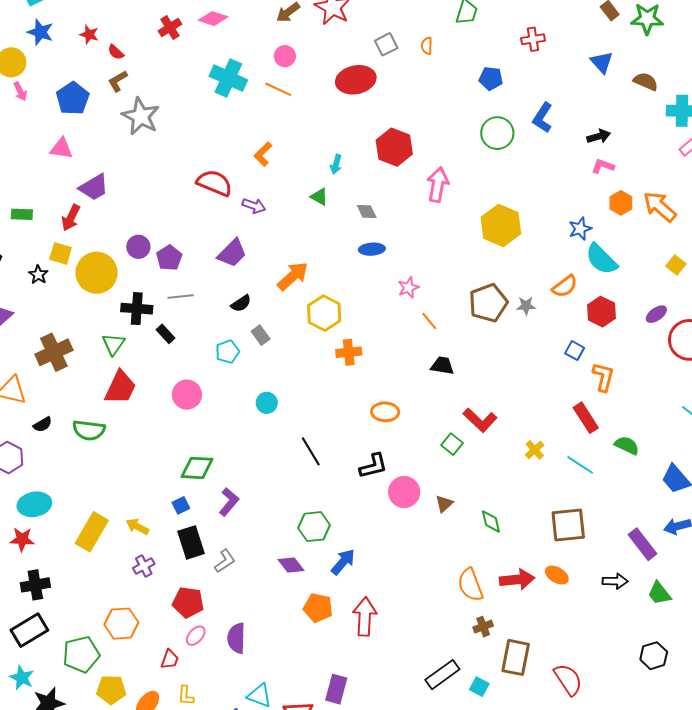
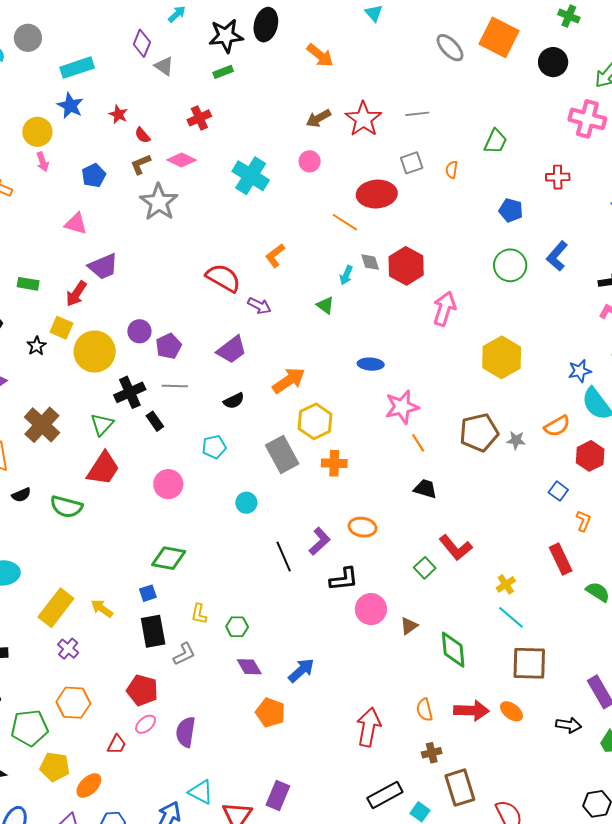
pink diamond: (213, 19) -> (182, 160), moved
orange line: (278, 89) -> (345, 222), moved
blue pentagon: (73, 98) -> (94, 176), size x0.7
gray diamond: (367, 211) -> (370, 262), moved
pink star: (408, 288) -> (402, 407), size x1.6
black cross: (137, 309) -> (130, 392), turned -36
gray rectangle: (261, 335) -> (282, 455), moved, size x1.8
brown cross: (54, 352) -> (42, 425), turned -30
orange L-shape: (603, 377) -> (583, 521), size x0.7
cyan line: (580, 465) -> (511, 617), moved
purple L-shape: (229, 502) -> (320, 541), moved
green diamond: (491, 522) -> (453, 650), size x1.5
green hexagon: (314, 527) -> (237, 627), moved, size x0.7
purple cross: (144, 566) -> (68, 649), moved, turned -30
orange semicircle: (470, 585) -> (424, 710), size x0.7
red arrow: (365, 617) -> (369, 727), moved
brown rectangle: (516, 657) -> (460, 788), turned -36
yellow L-shape: (186, 696) -> (199, 614), moved

